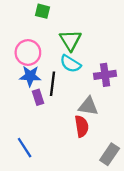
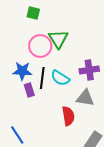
pink circle: (28, 53) -> (40, 46), moved
cyan semicircle: (70, 64) -> (60, 78), moved
gray triangle: (88, 106) -> (85, 98), moved

